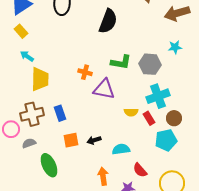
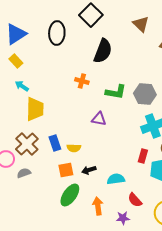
orange cross: (85, 72) -> (82, 81), moved
purple triangle: (104, 89) -> (99, 119), size x0.7
yellow semicircle: (131, 112) -> (74, 148), moved
brown cross: (32, 114) -> (27, 144), turned -30
red rectangle: (149, 118) -> (143, 156), moved, turned 48
green ellipse: (49, 165) -> (70, 195), moved, turned 60

